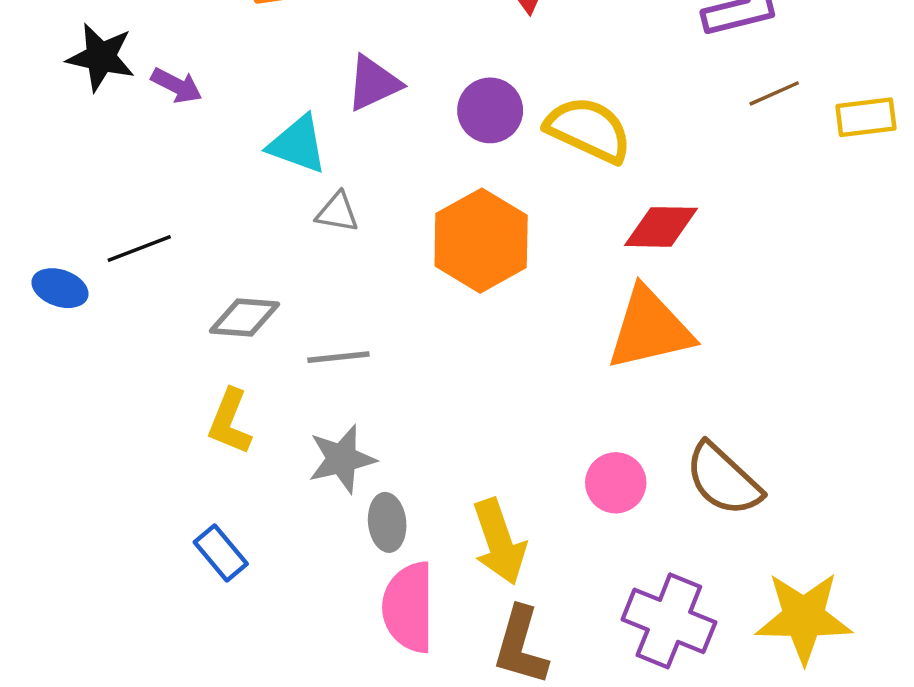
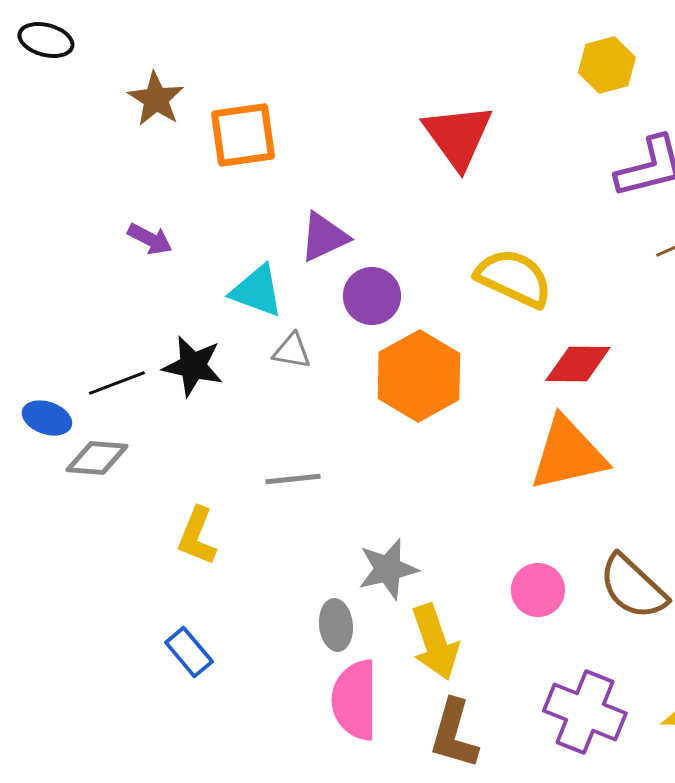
black star: (101, 57) -> (193, 366), moved
purple circle: (490, 110) -> (372, 296), moved
gray diamond: (244, 318) -> (97, 458), moved
gray star: (342, 459) -> (388, 569), moved

